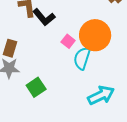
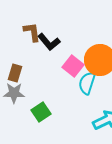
pink square: (68, 41) -> (73, 66), size x1.5

